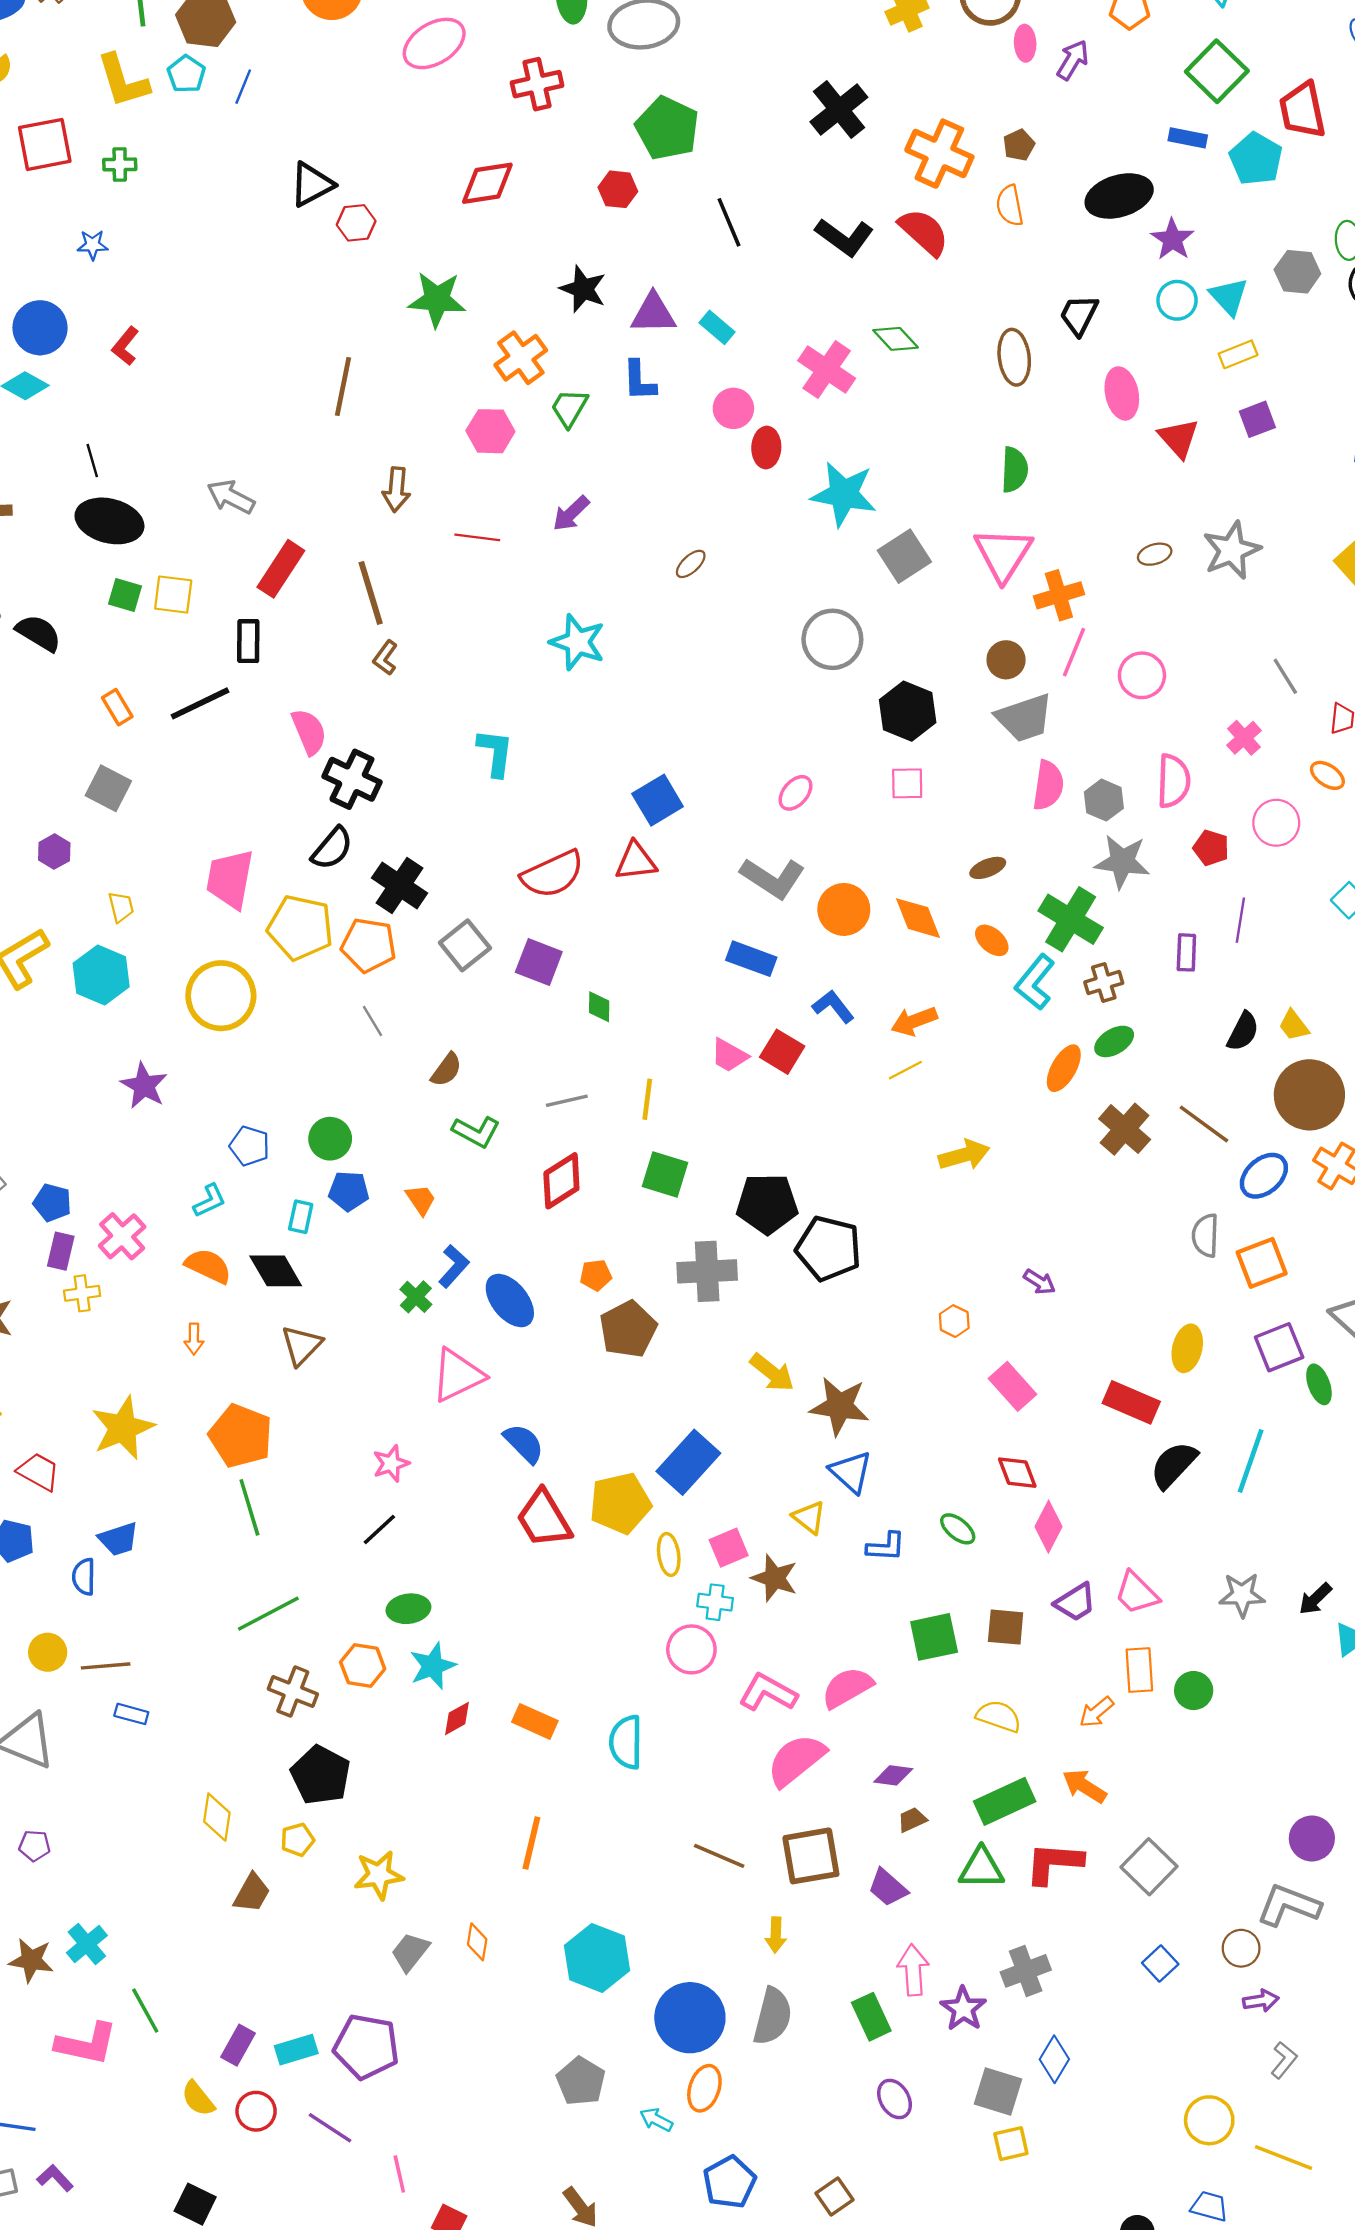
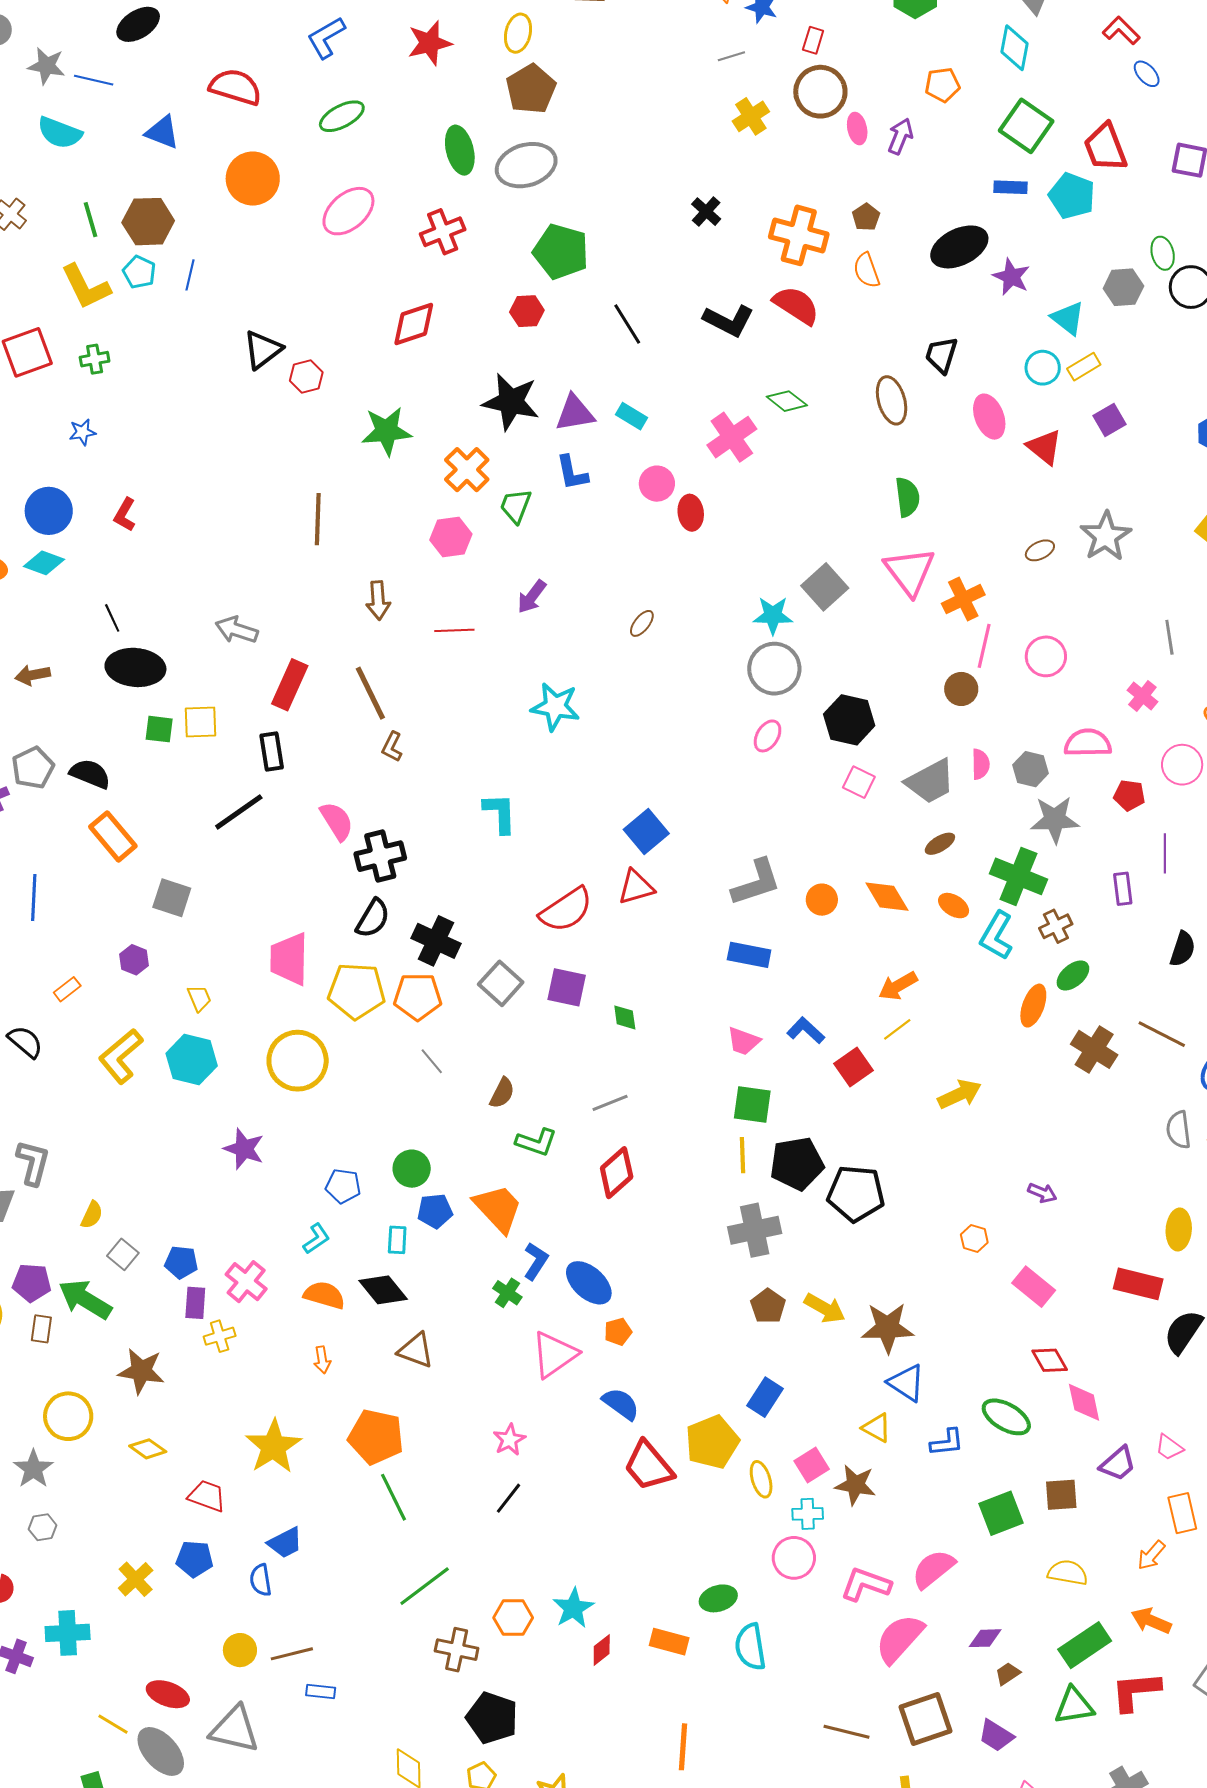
black cross: (839, 109) -> (706, 212), size x0.6
black star: (583, 289) -> (511, 402), size x1.4
cyan circle: (1177, 300) -> (1043, 368), moved
pink cross: (827, 369) -> (732, 437), turned 30
cyan star: (844, 494) -> (773, 615), moved, size x0.7
brown circle: (1006, 660) -> (961, 689), moved
gray line: (1285, 676) -> (1169, 637), turned 32
orange rectangle: (117, 707) -> (113, 836), moved, size x1.6
gray trapezoid: (1024, 718) -> (930, 781), moved
black cross: (352, 779) -> (380, 856), turned -30
pink semicircle: (1173, 781) -> (1088, 743), turned -84
pink square: (907, 783) -> (859, 782), turned 36
pink semicircle: (1048, 785) -> (981, 764), size x0.7
pink ellipse: (796, 793) -> (768, 736), moved
gray L-shape: (773, 878) -> (756, 882), turned -42
orange circle: (844, 909) -> (822, 900), size x0.7
blue L-shape: (833, 1007) -> (806, 1030), moved
red square: (782, 1052) -> (853, 1067), moved, turned 33
yellow line: (647, 1099) -> (742, 1155), moved
green square: (665, 1175) -> (752, 1105), moved
orange trapezoid: (421, 1200) -> (498, 1208), size x1.8
orange pentagon: (596, 1275) -> (618, 1332), moved
brown pentagon: (628, 1329) -> (768, 1306), moved, size x0.7
brown triangle: (302, 1345) -> (416, 1350), turned -45
blue rectangle: (688, 1462) -> (765, 1397), size x0.7
pink diamond: (1048, 1527) -> (1084, 1402), turned -30
green ellipse: (958, 1529) -> (1006, 1417), size x1.5
pink trapezoid: (1137, 1593) -> (1169, 1447), size x0.7
green ellipse: (408, 1609) -> (718, 1598), moved

